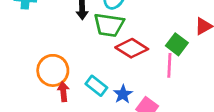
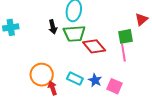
green square: (177, 44) -> (126, 36), turned -35
red diamond: (132, 48) -> (94, 46), turned 30

